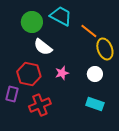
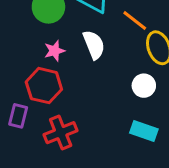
white semicircle: (43, 47) -> (94, 45), moved, turned -150
pink star: (62, 73) -> (54, 51), moved

